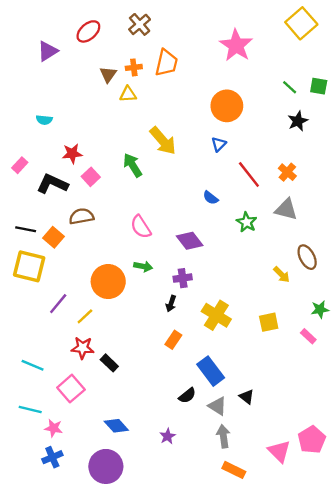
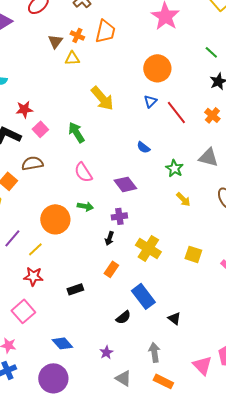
orange cross: (134, 67) -> (77, 35), turned 32
green arrow: (133, 165) -> (76, 132), moved
orange cross: (287, 172) -> (212, 115), moved
red line: (249, 174) -> (176, 112), moved
yellow arrow: (282, 275) -> (183, 199), moved
yellow square: (269, 322) -> (193, 254), turned 30
black rectangle: (109, 363) -> (75, 289), moved, turned -63
gray triangle: (218, 406) -> (123, 378), moved

